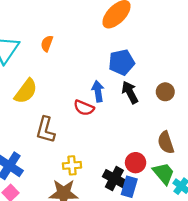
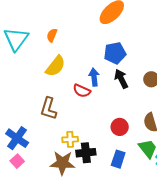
yellow semicircle: (26, 91) -> (55, 66), moved
red circle: (136, 163) -> (120, 127), moved
black cross: (114, 179) -> (86, 153), moved, turned -36

